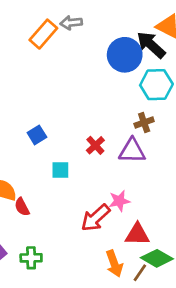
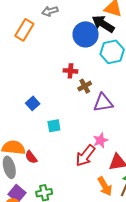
gray arrow: (71, 23) -> (50, 11), moved
brown cross: (144, 122) -> (85, 86), moved
red cross: (95, 145) -> (70, 71), moved, turned -32

